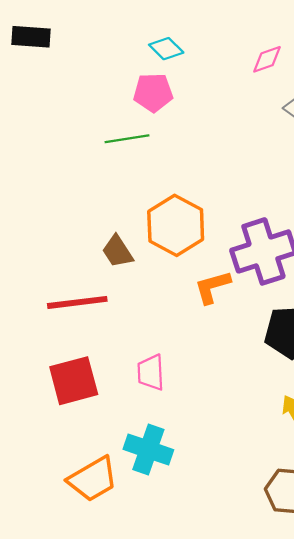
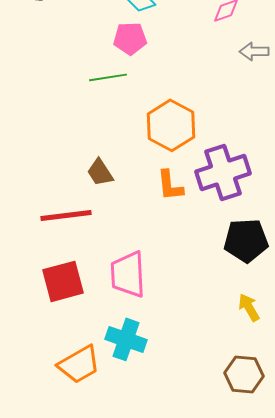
orange hexagon: (176, 225) -> (171, 125), moved
orange L-shape: (212, 287) -> (170, 185), moved, turned -80
pink trapezoid: (151, 372) -> (128, 274), size x1.5

